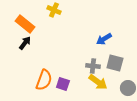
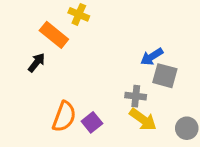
orange rectangle: (25, 24) -> (54, 35), moved
gray square: (115, 63) -> (165, 76), moved
purple square: (63, 84) -> (92, 122), turned 32

